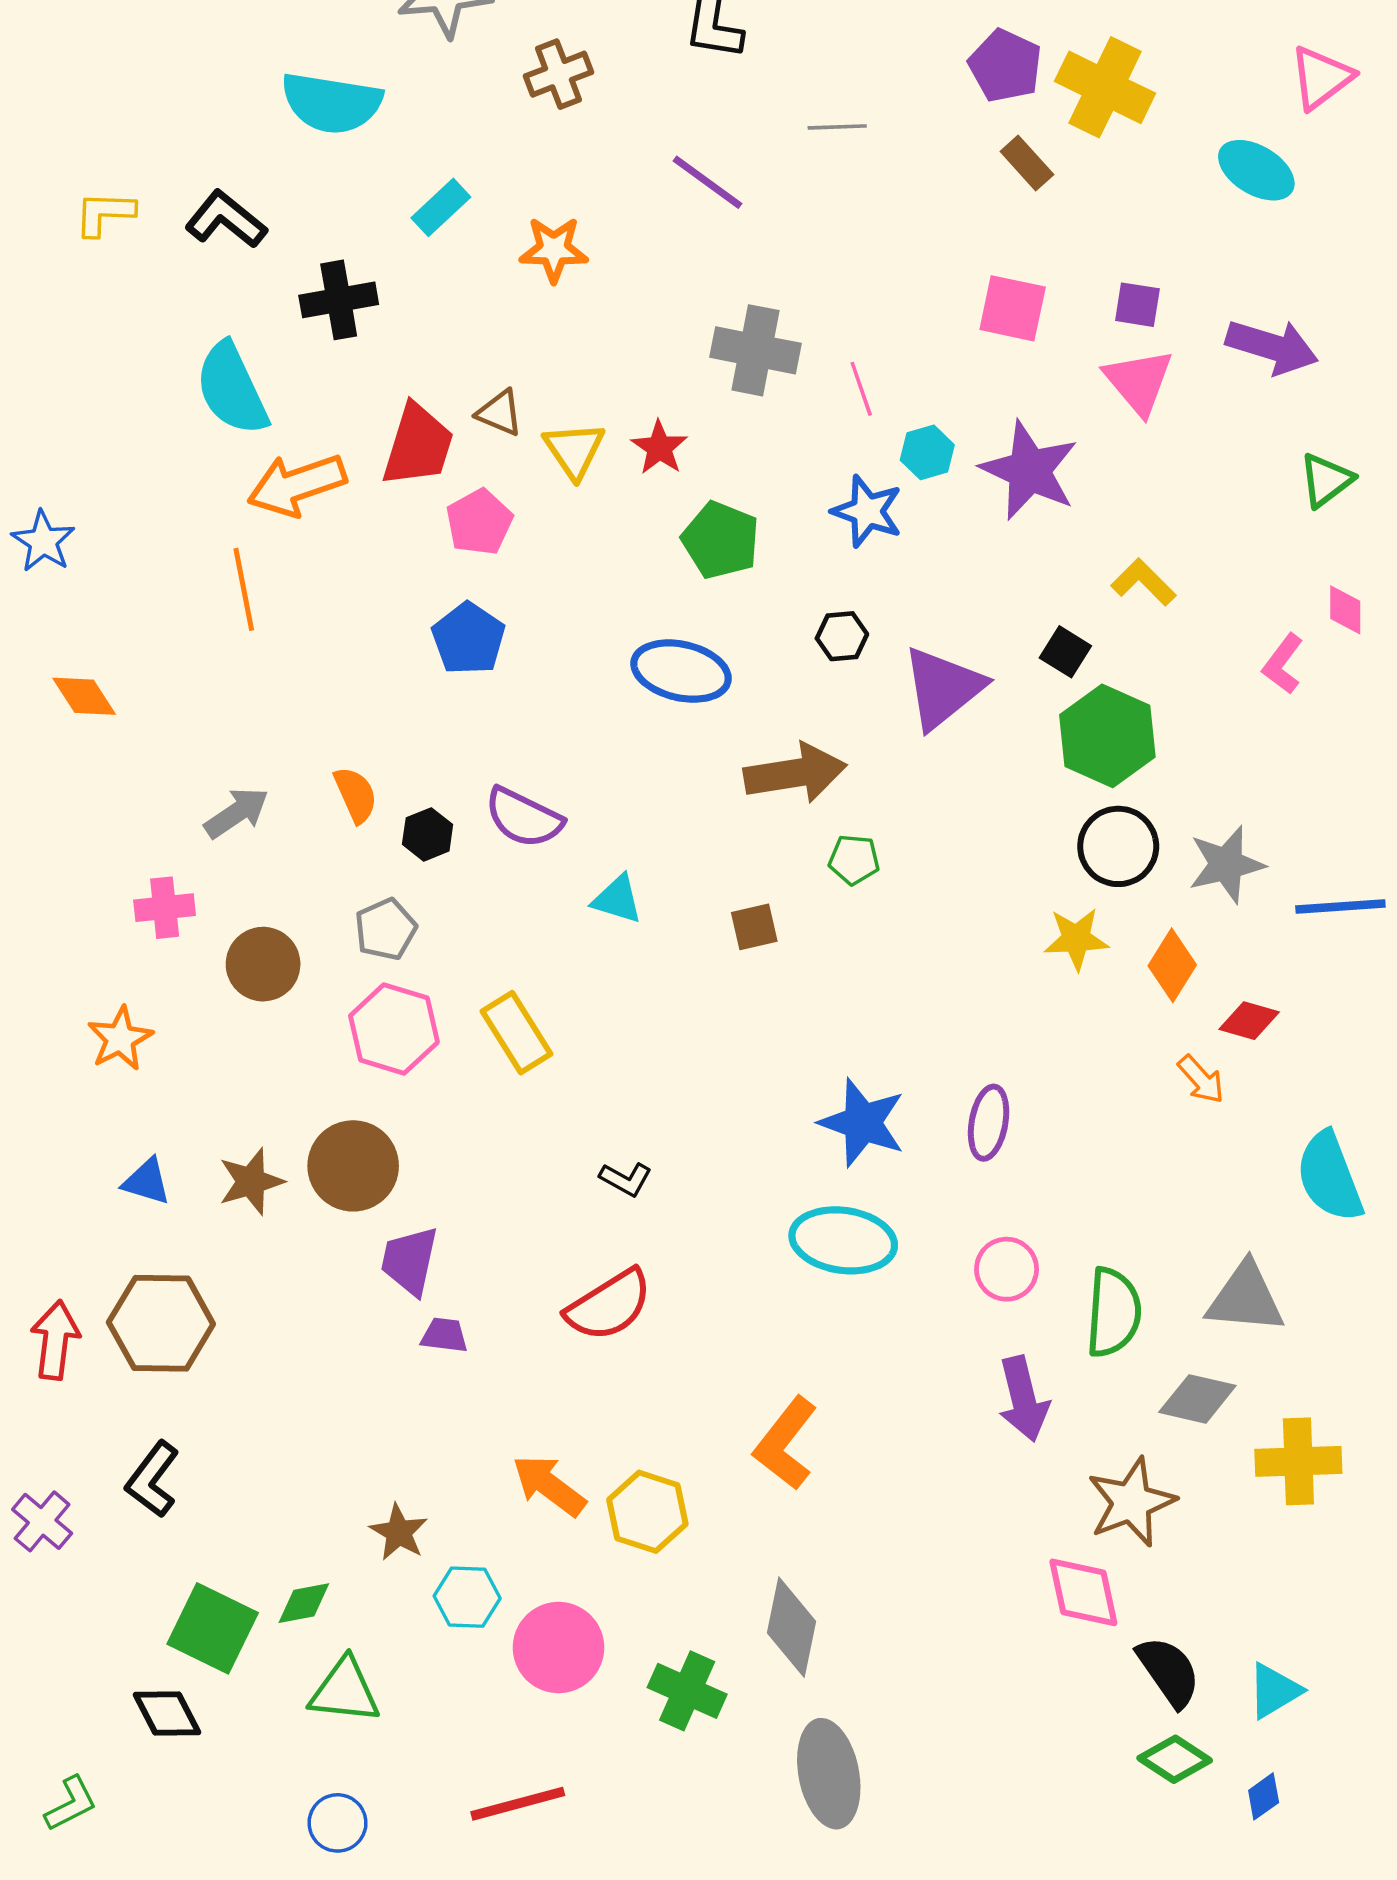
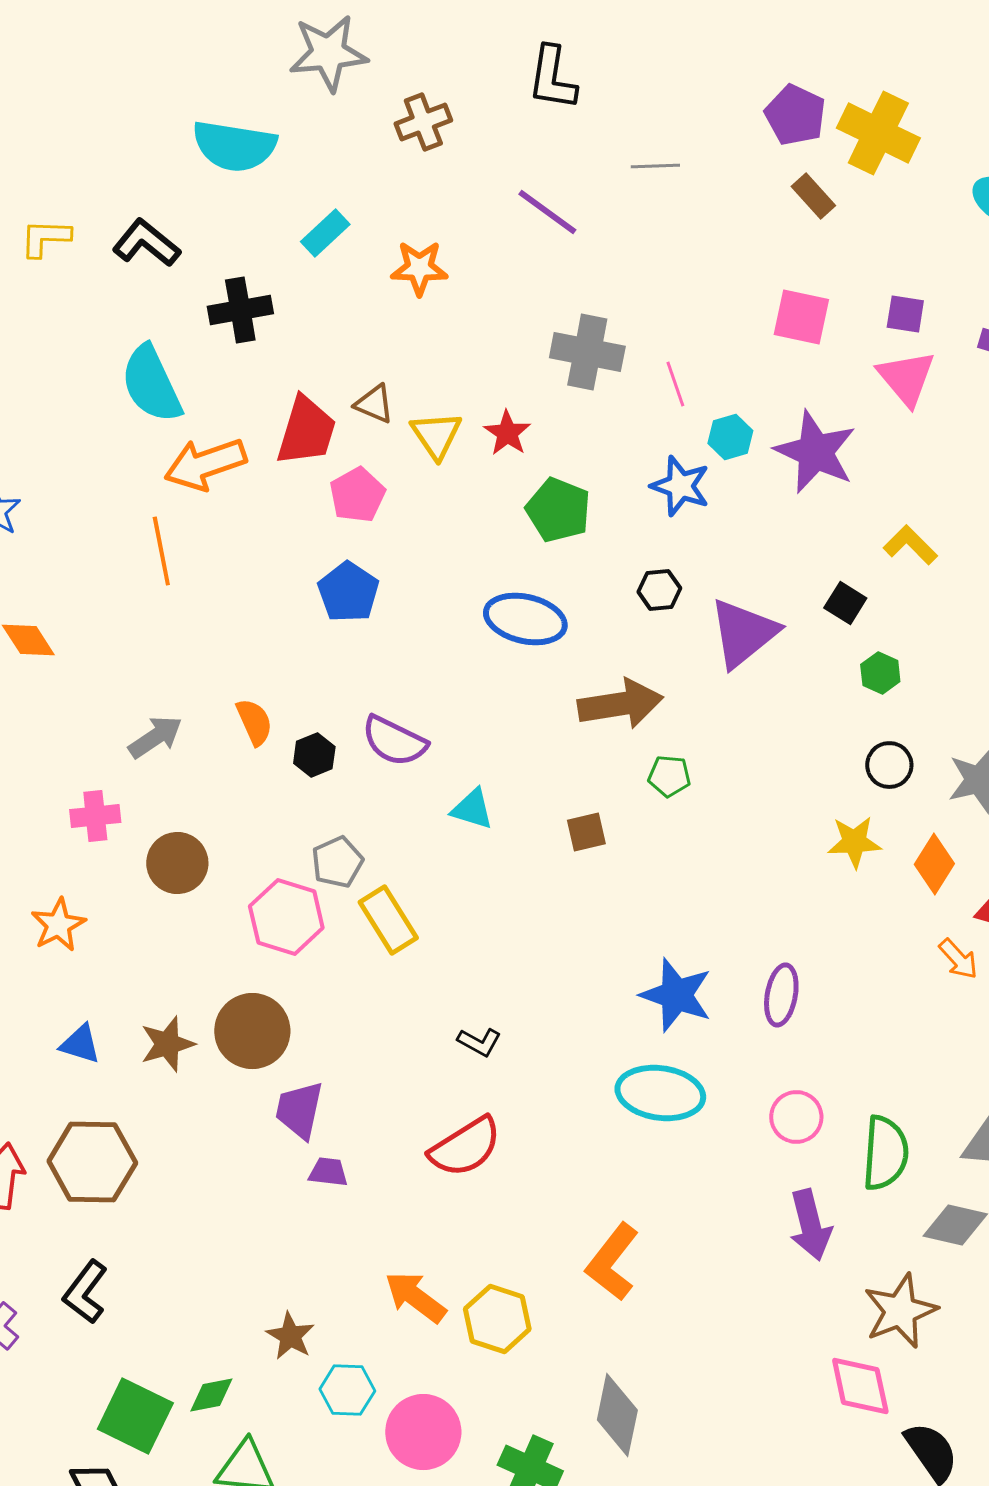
green hexagon: (1107, 736) -> (880, 673), size x0.5
black circle: (1118, 846) -> (889, 765), size x0.7
gray pentagon: (386, 929) -> (337, 862), moved

